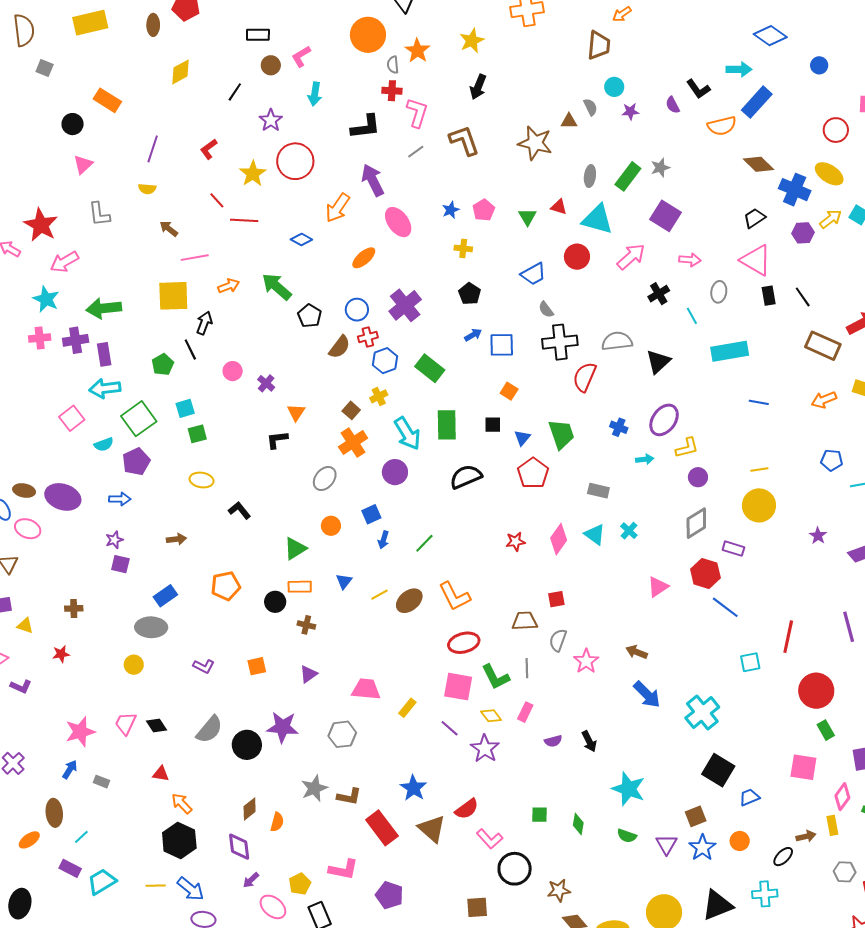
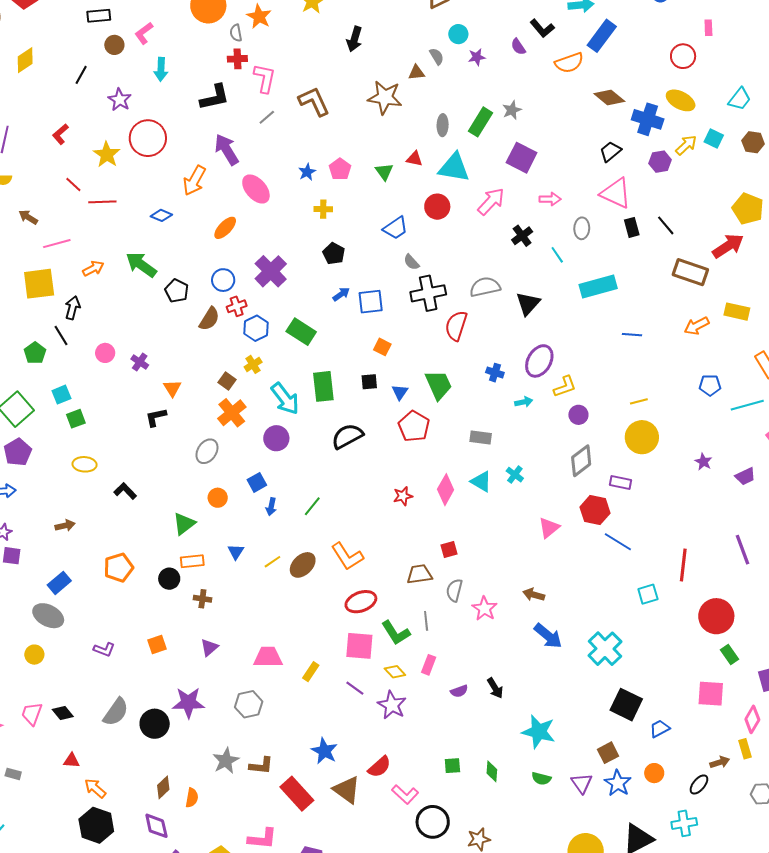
black arrow: (478, 87) -> (354, 39), moved
gray ellipse: (151, 627) -> (48, 616), turned 32

